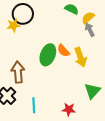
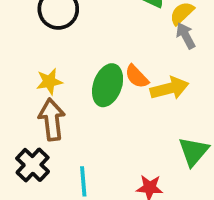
yellow star: (13, 25) -> (49, 82), moved
yellow arrow: (80, 57) -> (169, 88), turned -84

